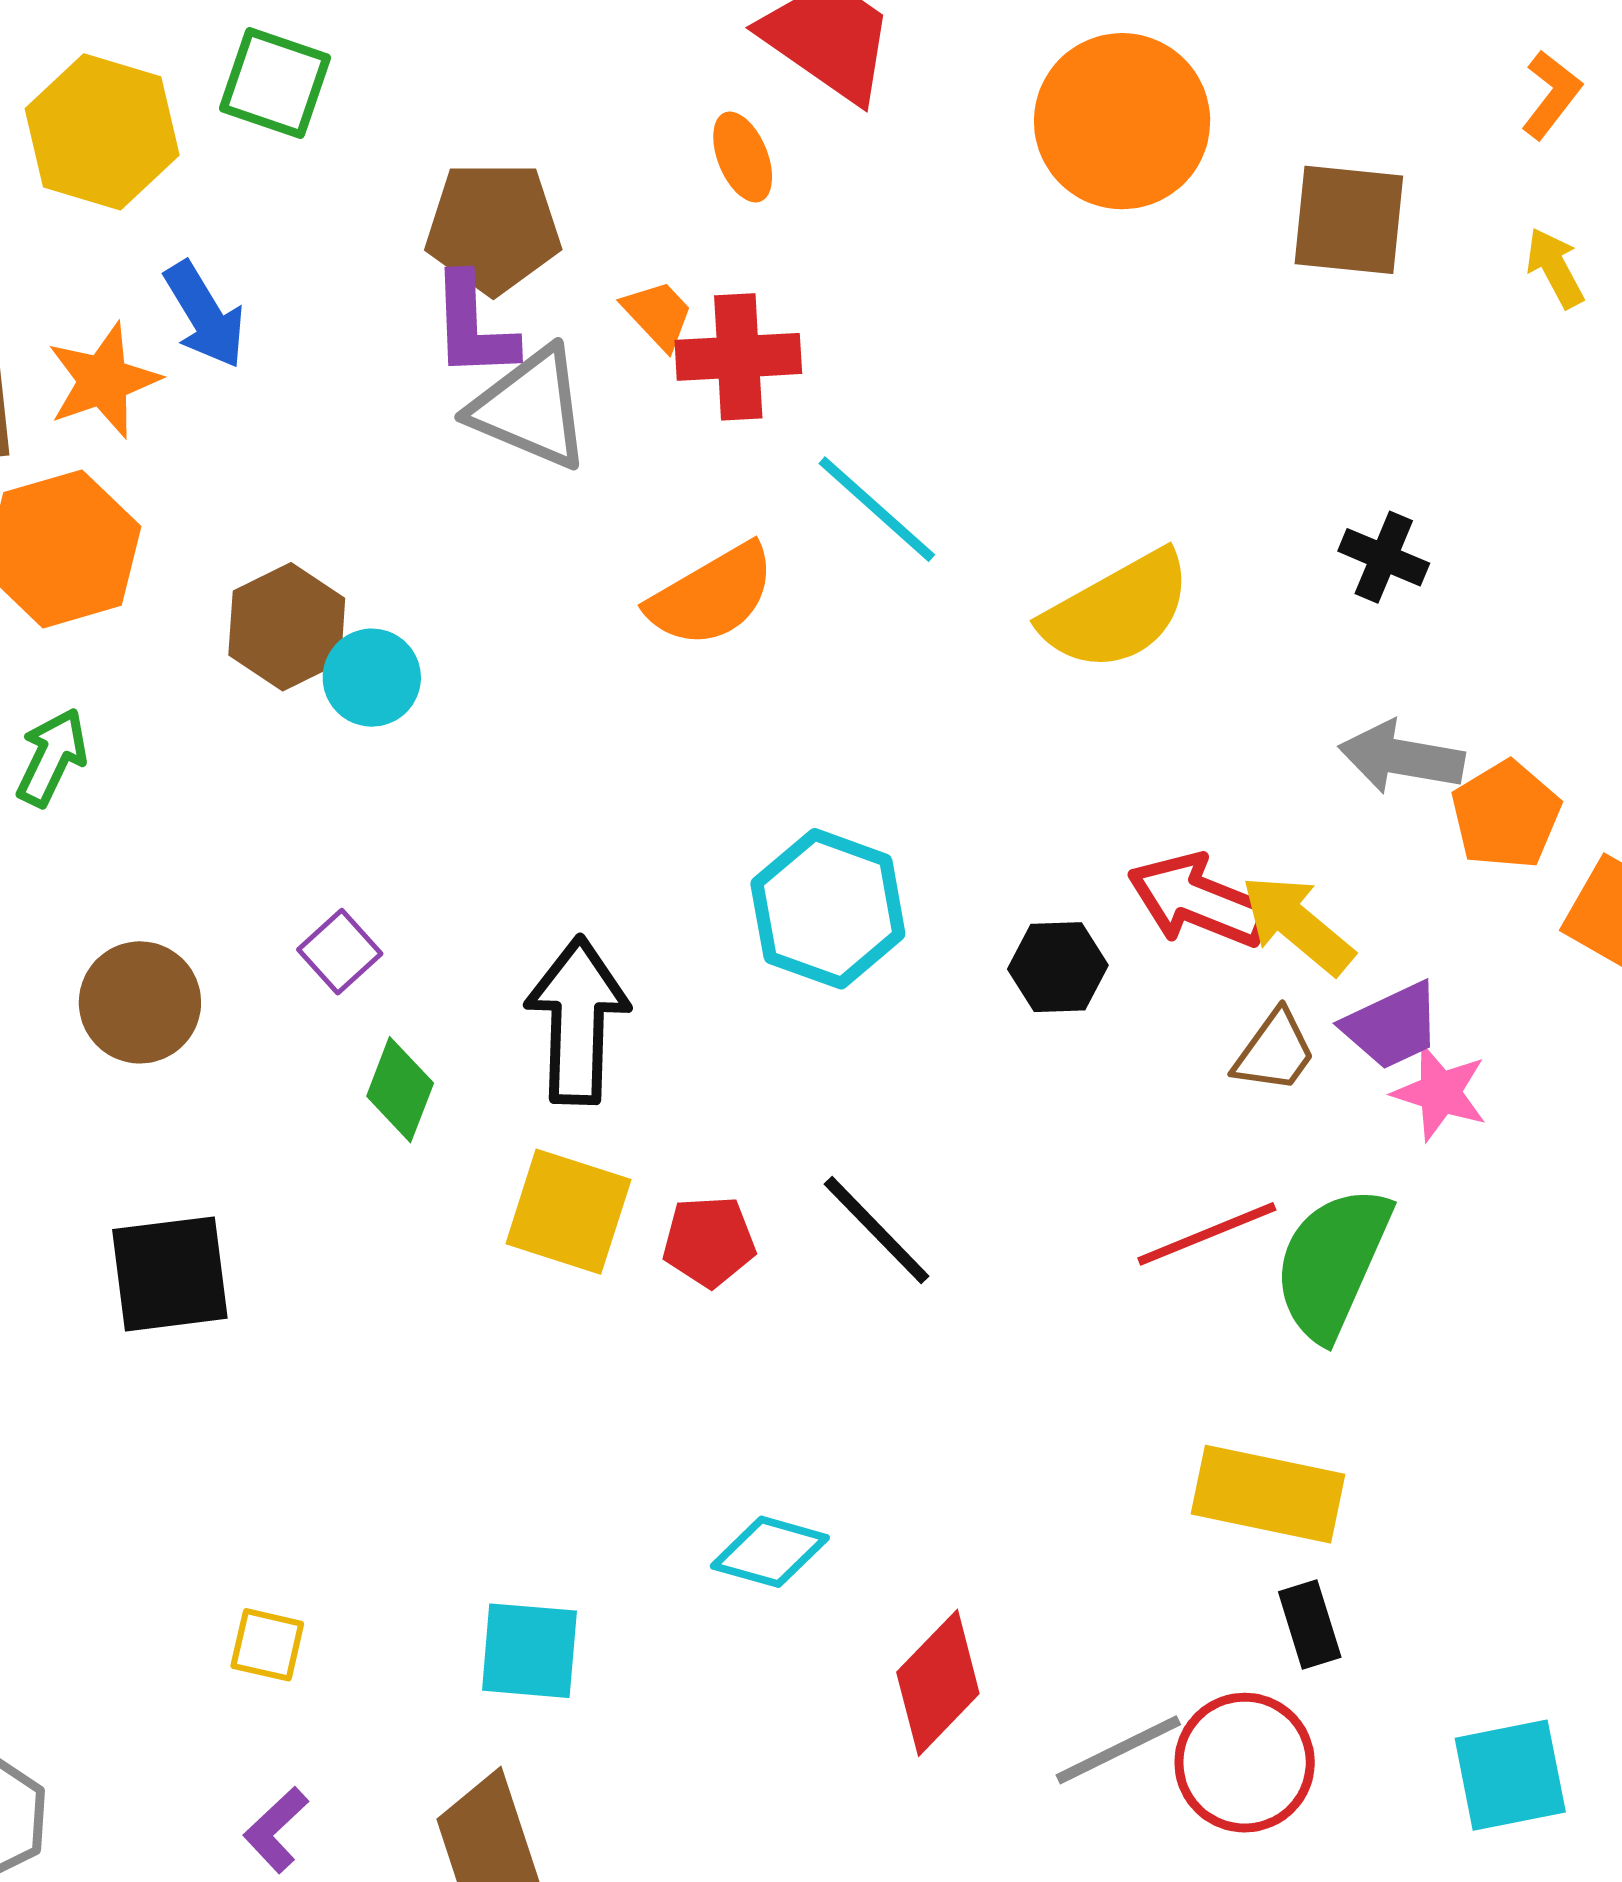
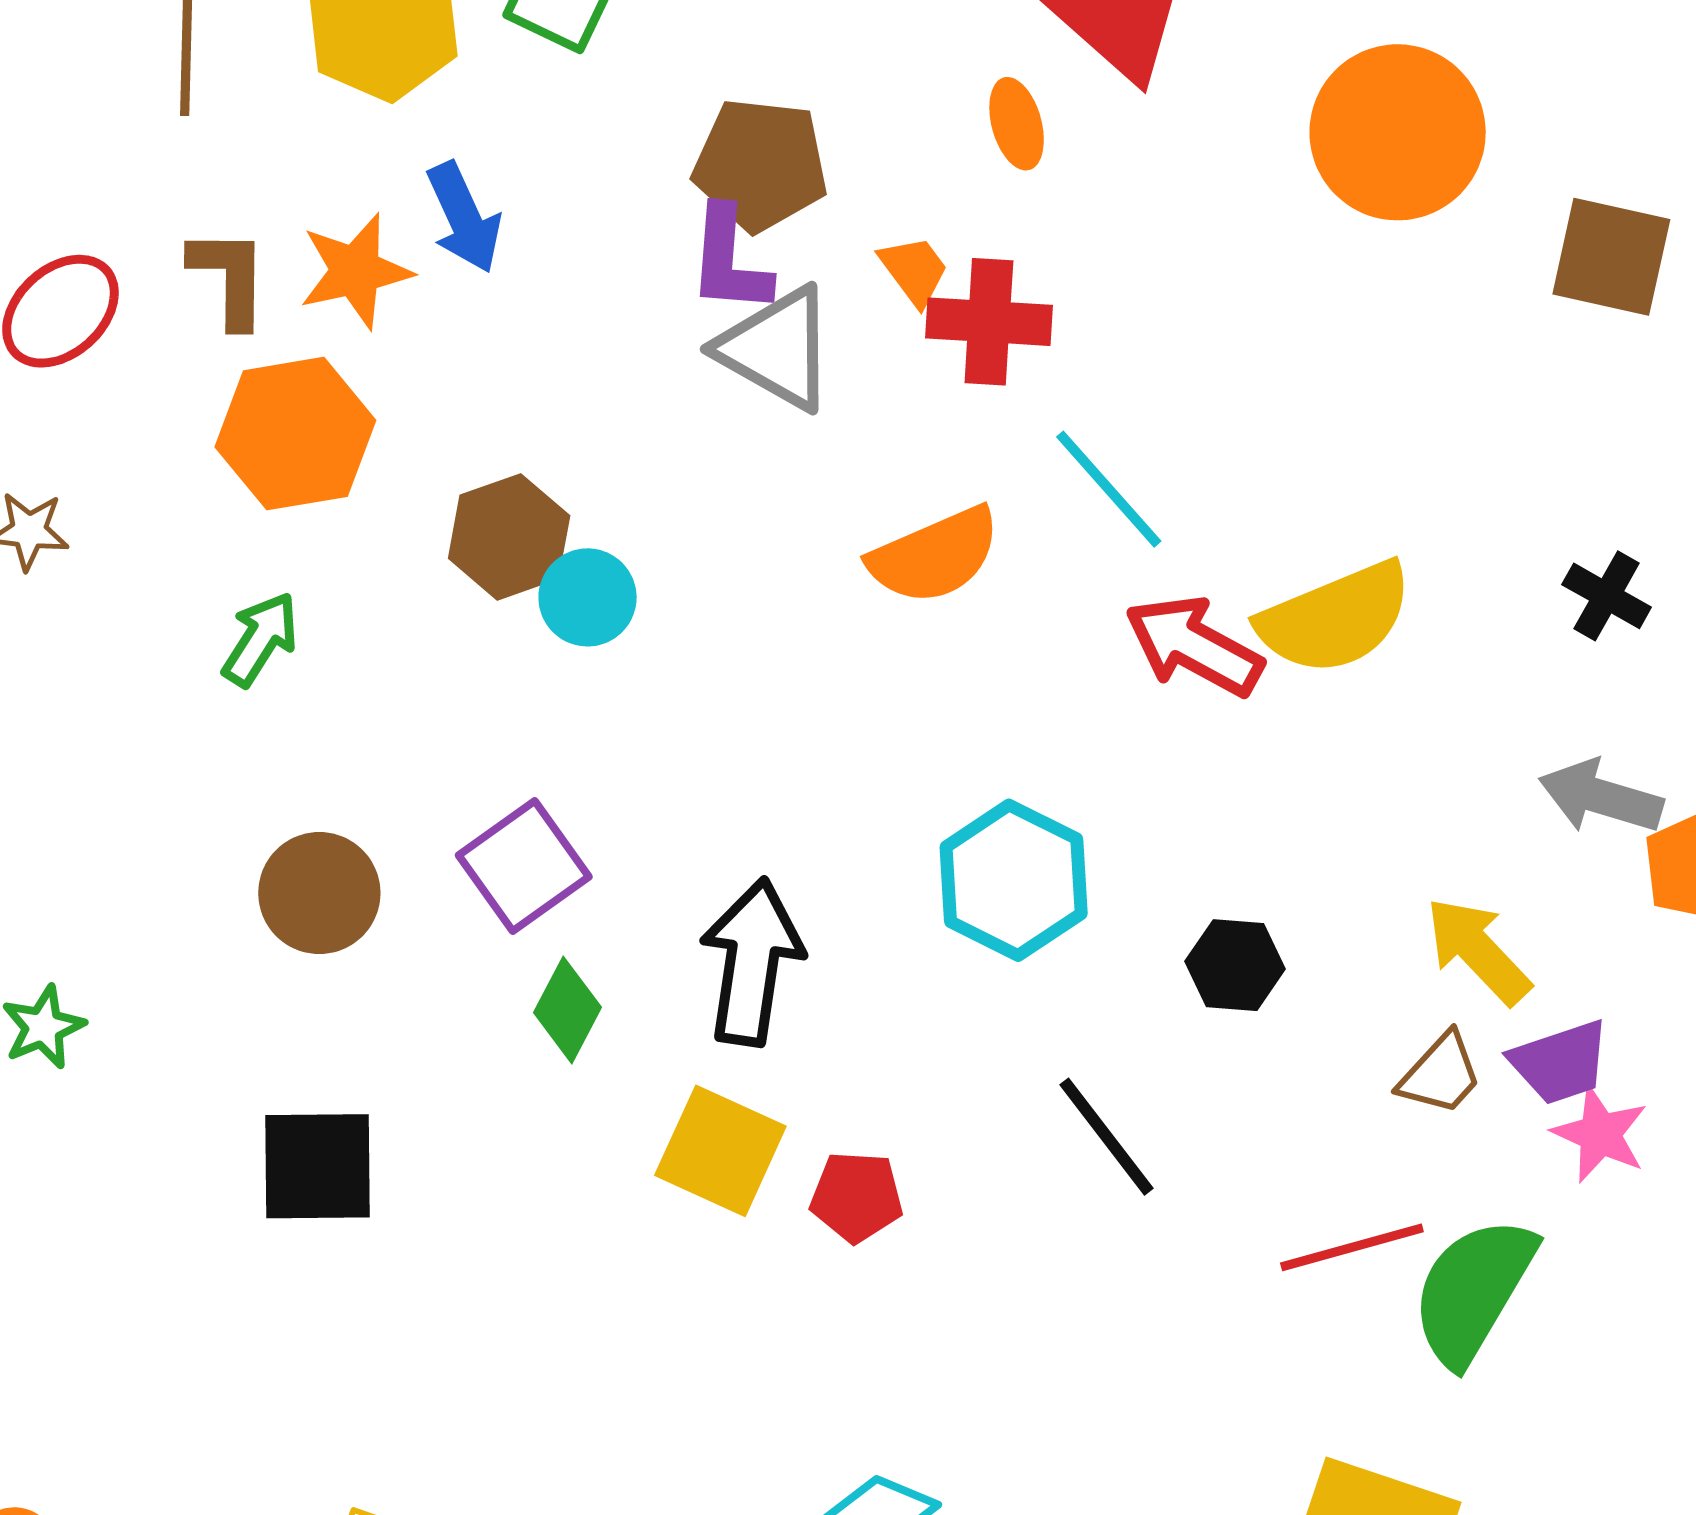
red arrow: (1198, 901) -> (1194, 646), moved
purple square: (340, 952) -> (524, 866), size x1.6
black line: (877, 1230) -> (1106, 1137), moved

